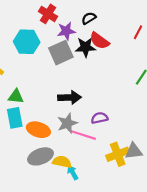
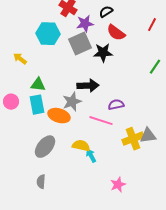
black star: (86, 47) -> (103, 53), moved
gray star: (67, 123) -> (72, 102), moved
gray ellipse: (41, 156) -> (45, 147), moved, turned -30

